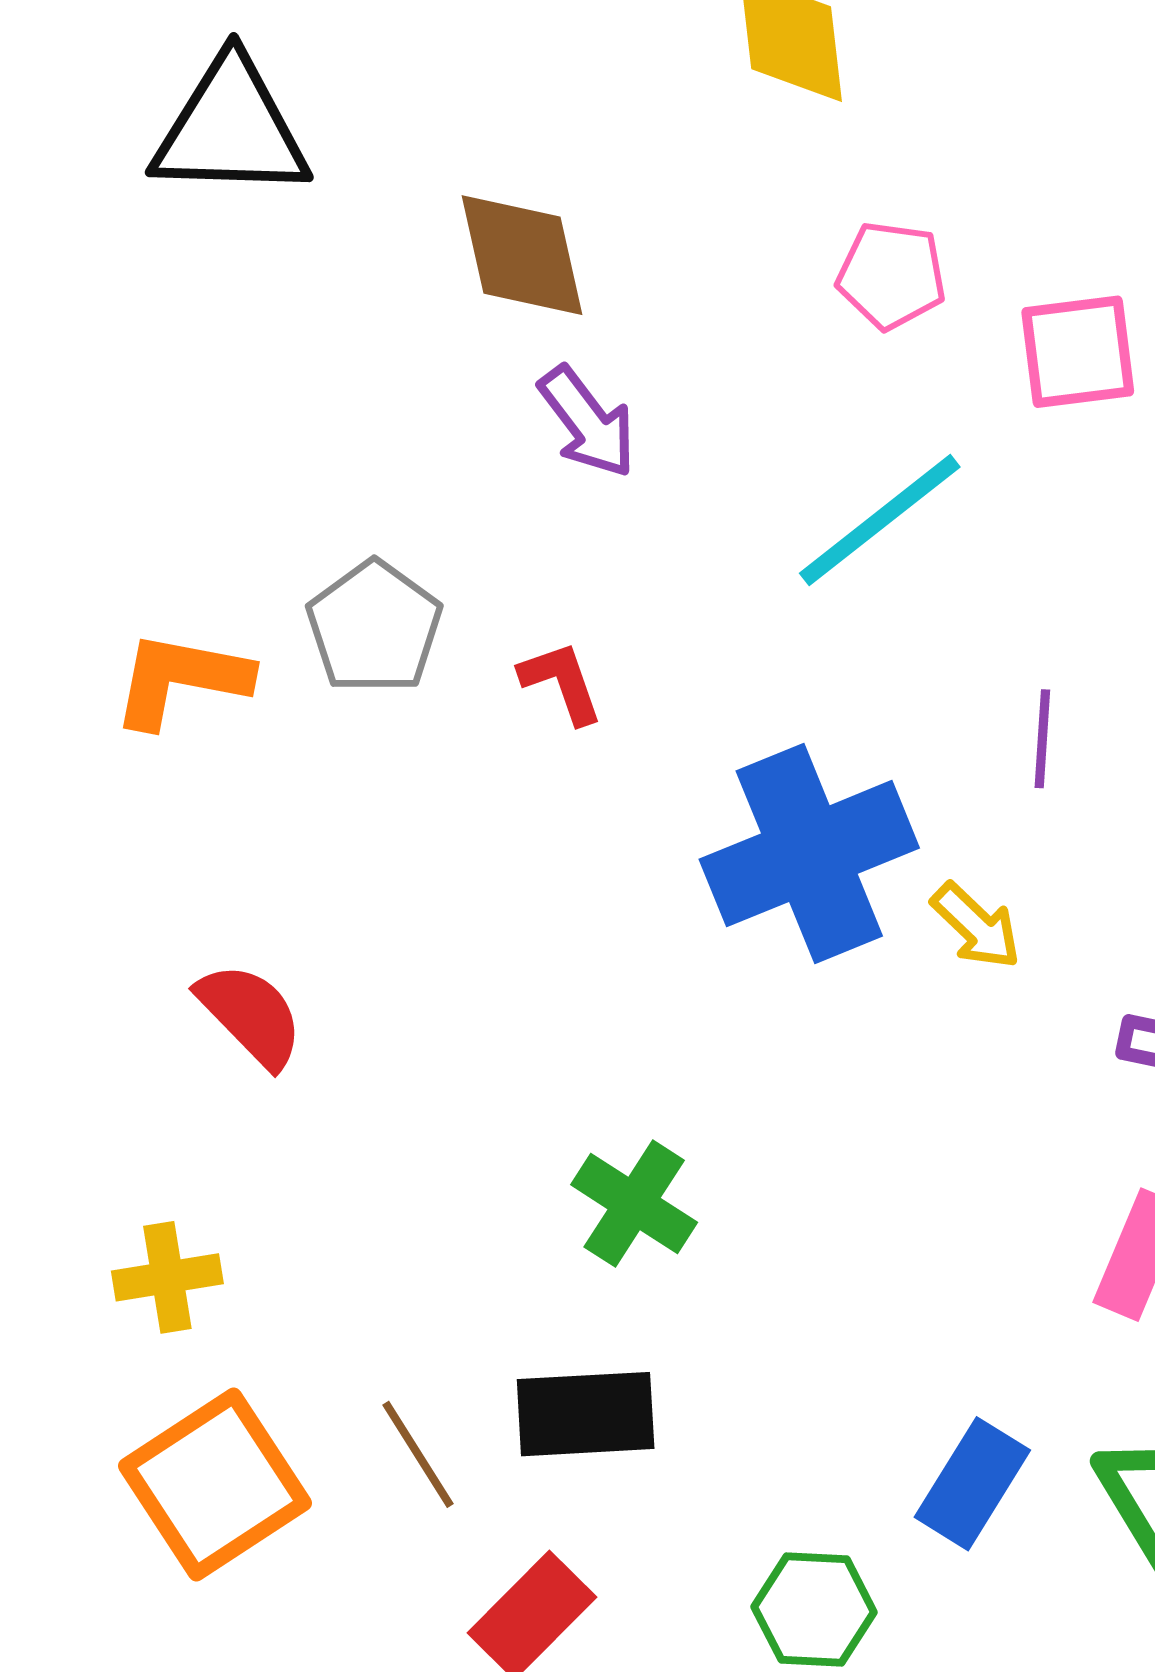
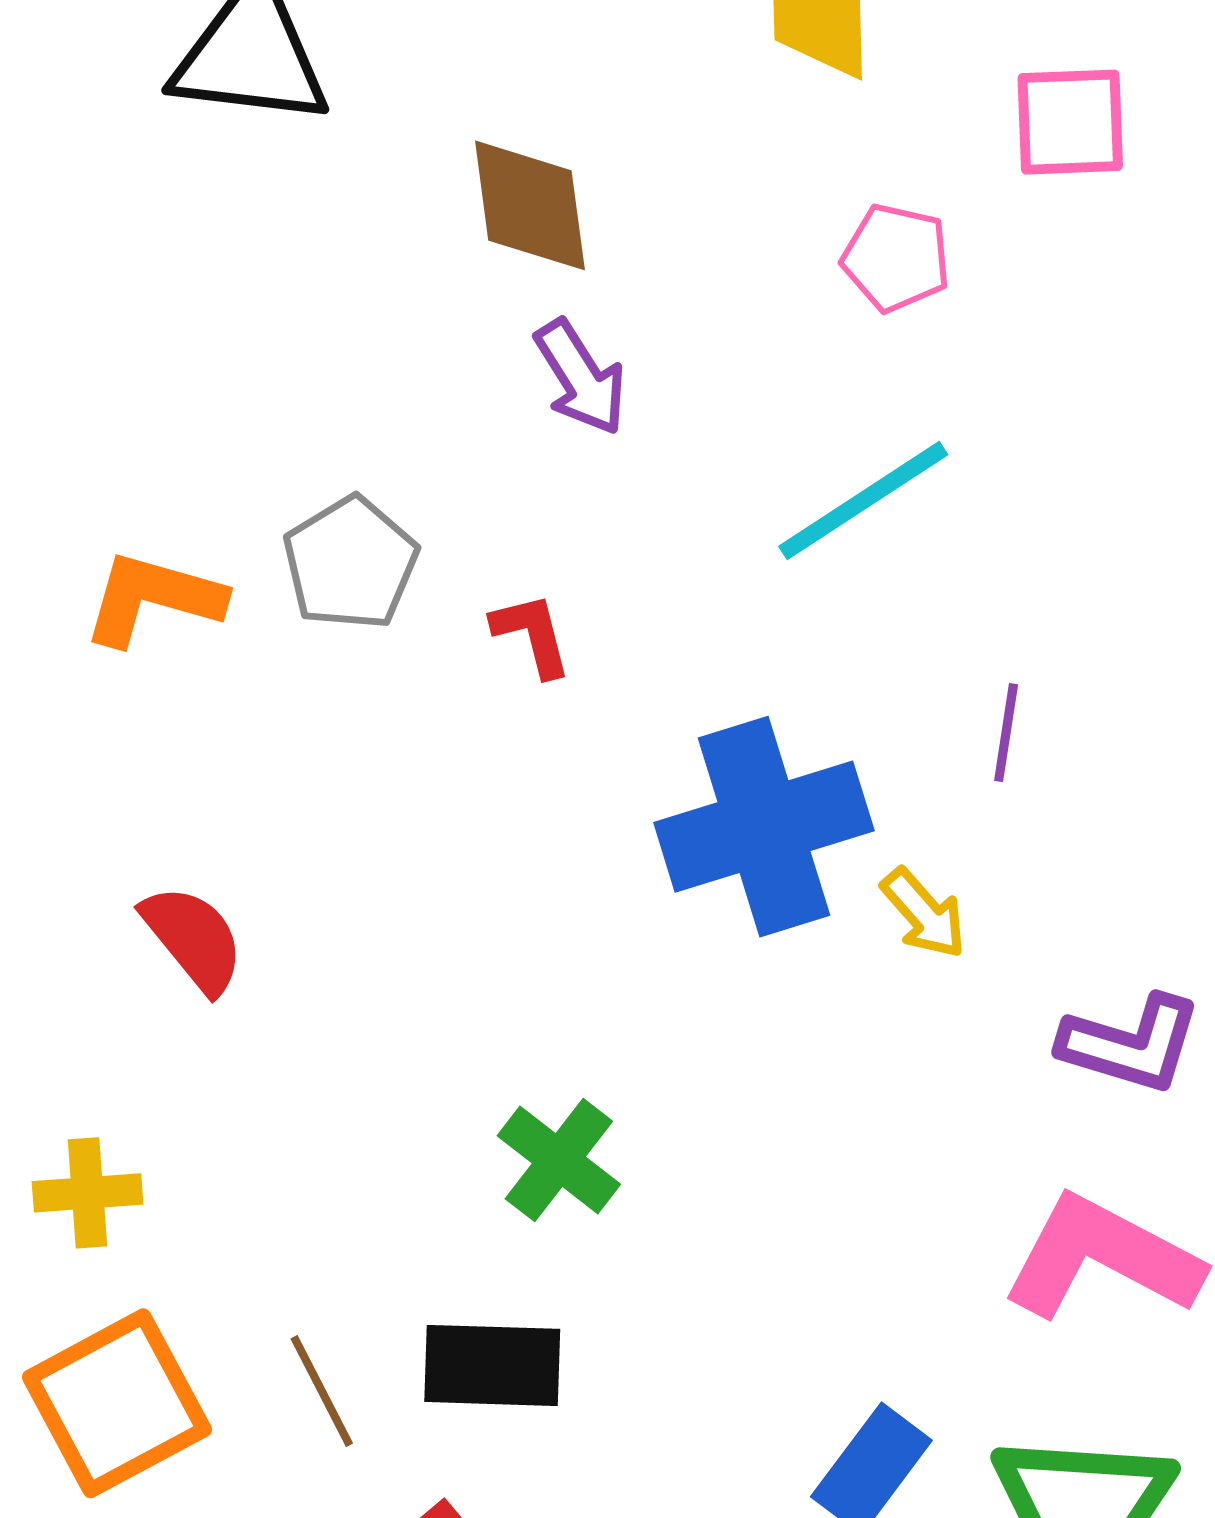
pink square: (1078, 352) -> (1070, 122), moved

